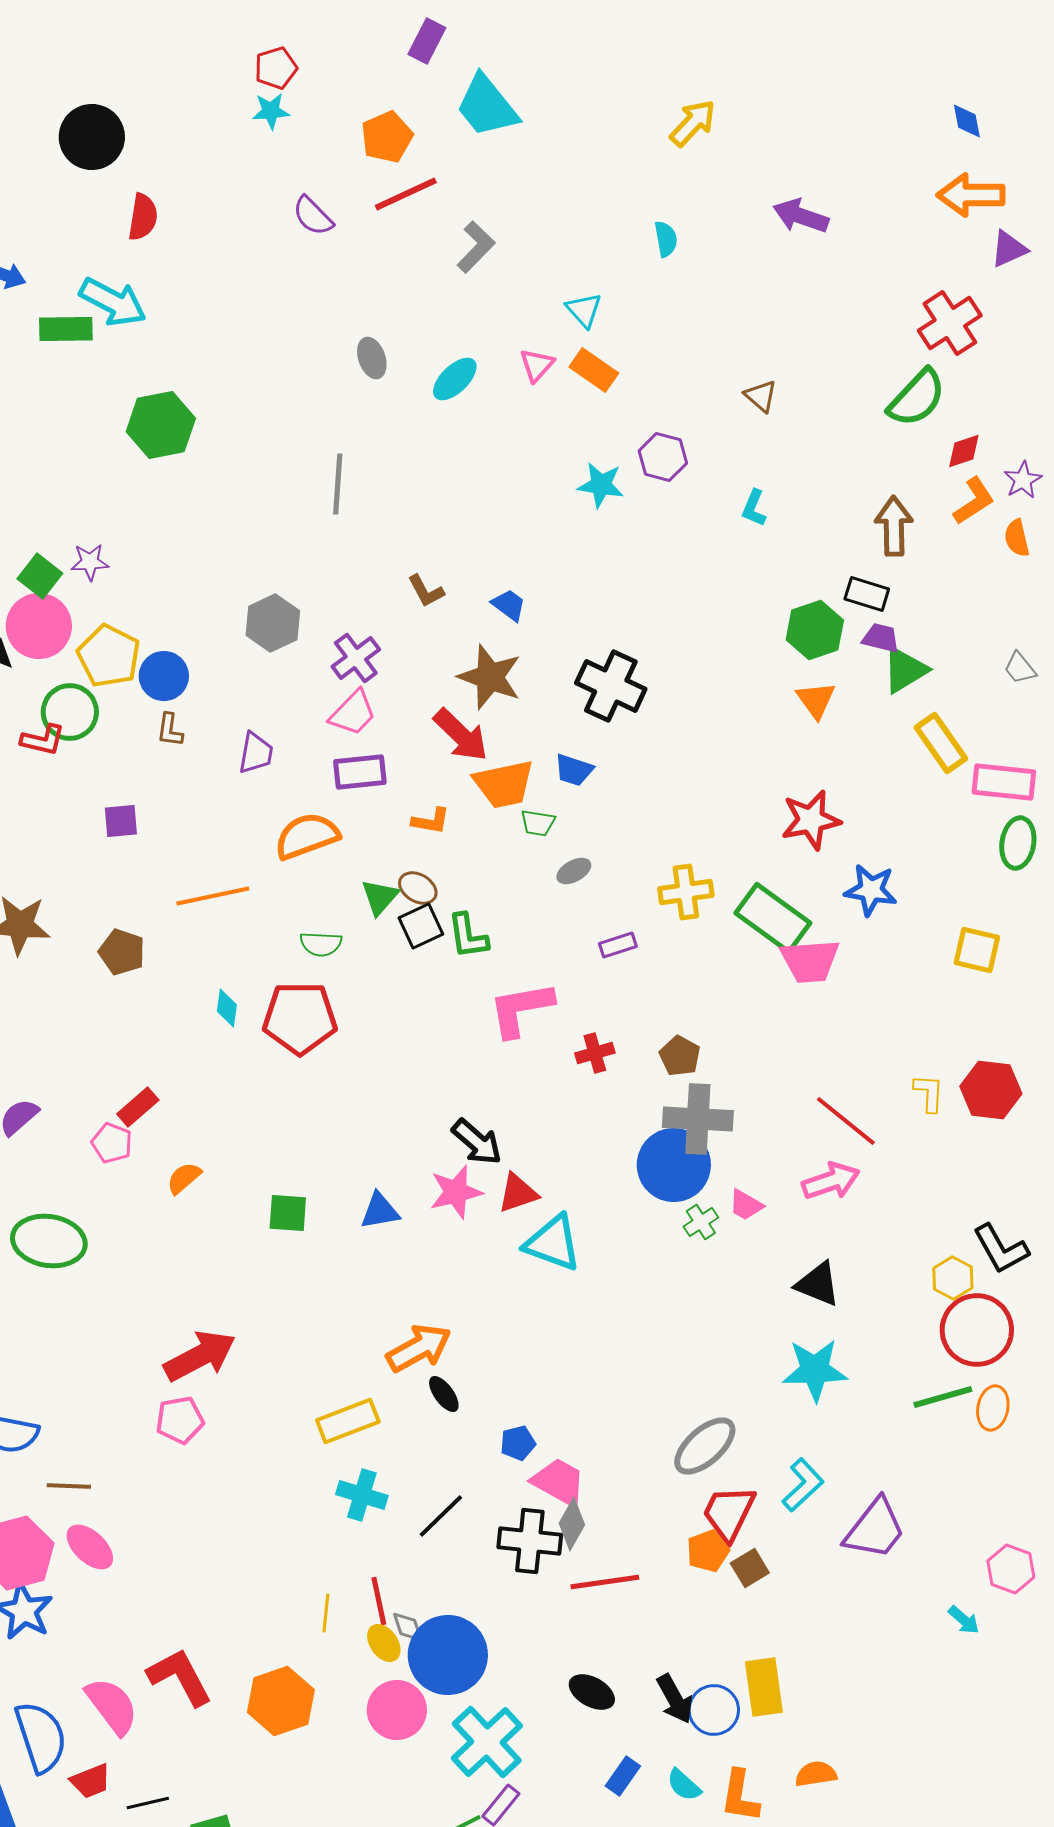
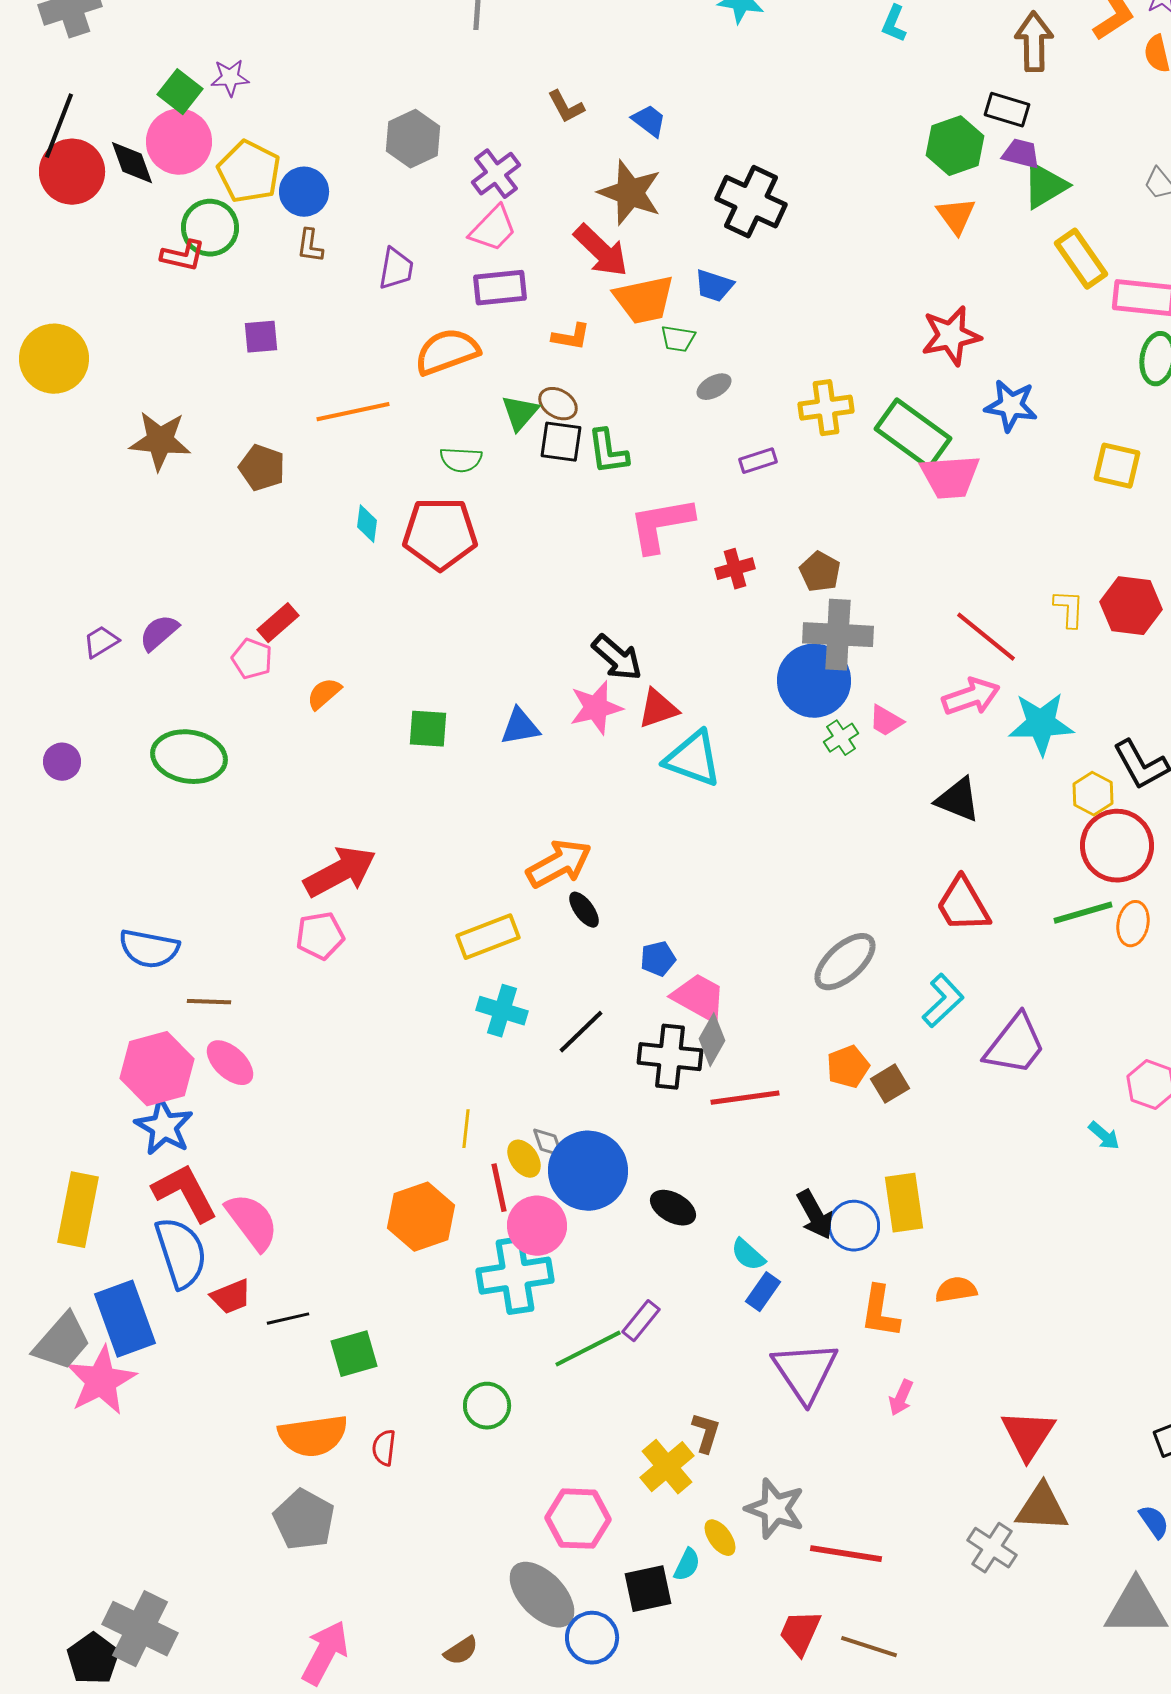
black square: (421, 926) -> (561, 442), turned 33
cyan star: (815, 1370) -> (1041, 724), moved
red trapezoid: (729, 1513) -> (963, 905), moved, turned -56
red line: (379, 1601) -> (499, 1188), moved
red L-shape: (180, 1677) -> (185, 1193), moved
black ellipse: (592, 1692) -> (673, 1208), moved
cyan cross: (487, 1742) -> (515, 1276), moved, turned 34
cyan semicircle: (684, 1785) -> (748, 1255), moved

